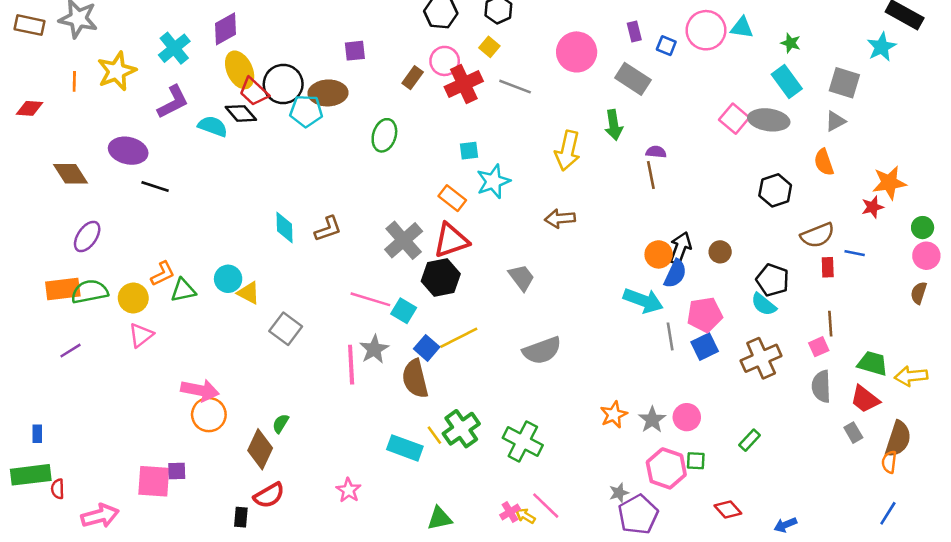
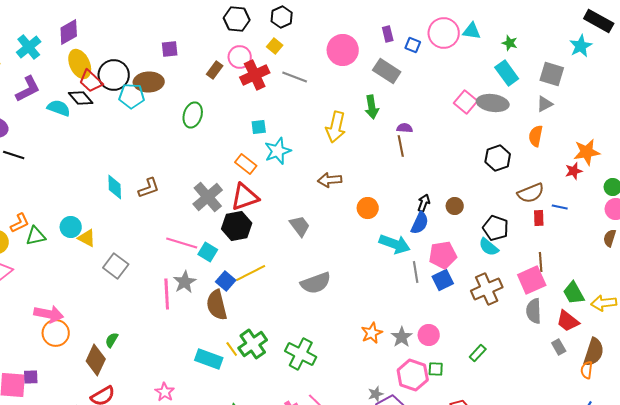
orange semicircle: (824, 162) -> (536, 136), turned 30
black arrow: (680, 248) -> (424, 203), size x0.7
orange circle: (659, 254) -> (368, 208), moved
pink square: (819, 347) -> (532, 280), size x1.8
green trapezoid: (873, 363) -> (574, 293), turned -135

